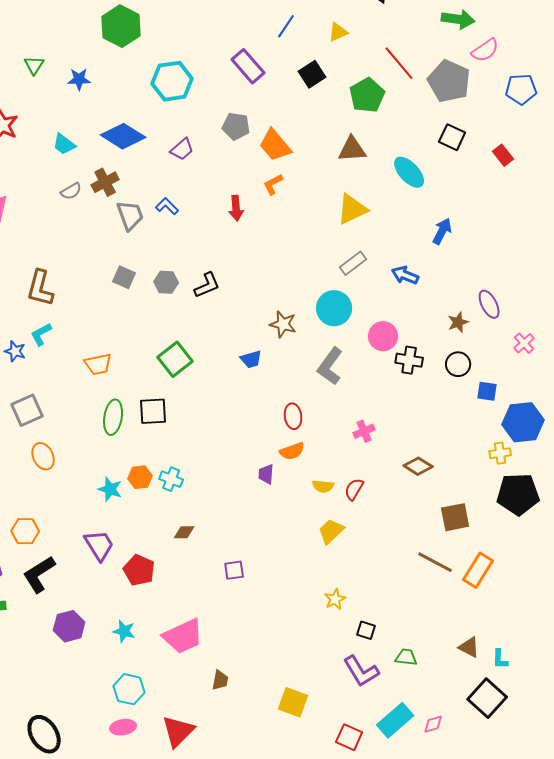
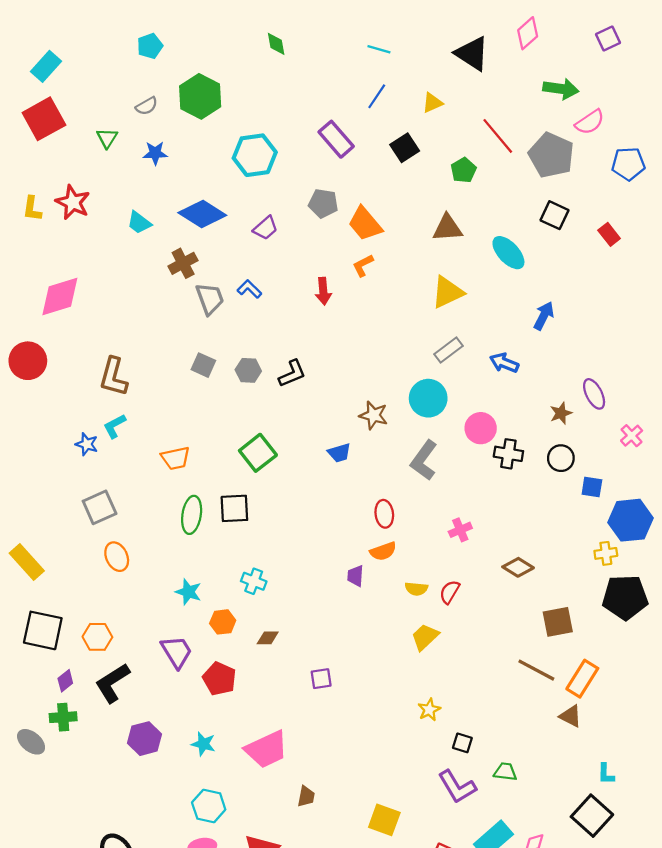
green pentagon: (367, 95) -> (463, 170), size x0.7
gray semicircle: (71, 191) -> (147, 106), moved
orange hexagon: (140, 477) -> (223, 622), moved
brown triangle: (469, 647) -> (571, 716), moved

